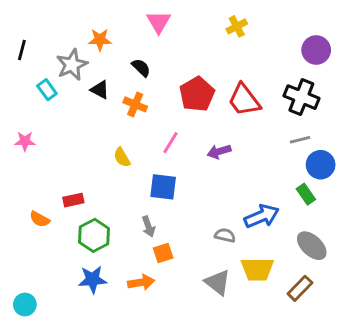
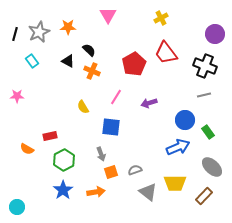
gray star: (72, 65) -> (39, 32), moved
black semicircle: (141, 68) -> (89, 50), moved
red trapezoid: (244, 100) -> (166, 53), moved
blue circle: (321, 165) -> (185, 120), moved
gray semicircle: (225, 235) -> (135, 170), moved, turned -32
blue star: (93, 279) -> (63, 190), turned -30

